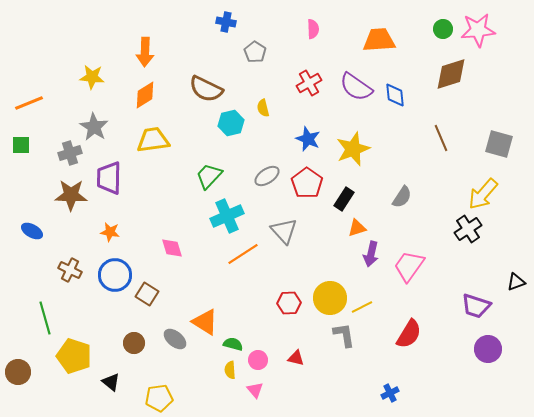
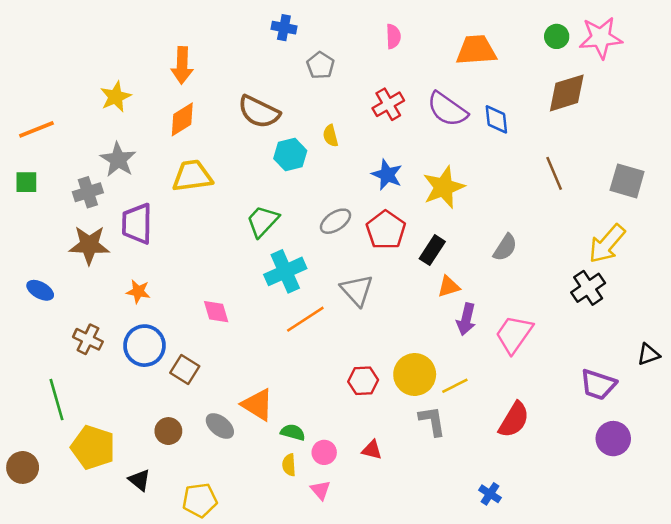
yellow star: (92, 77) -> (116, 97), turned -30
blue cross: (390, 393) -> (490, 494), turned -30

